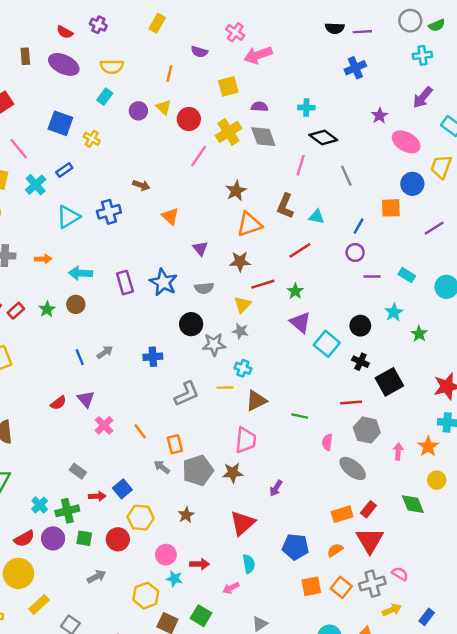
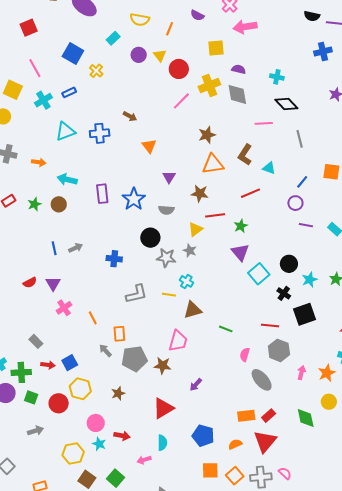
yellow semicircle: (112, 67) -> (140, 20), moved
pink line: (301, 165) -> (264, 123), turned 60
cyan star: (394, 312) -> (310, 280), moved

